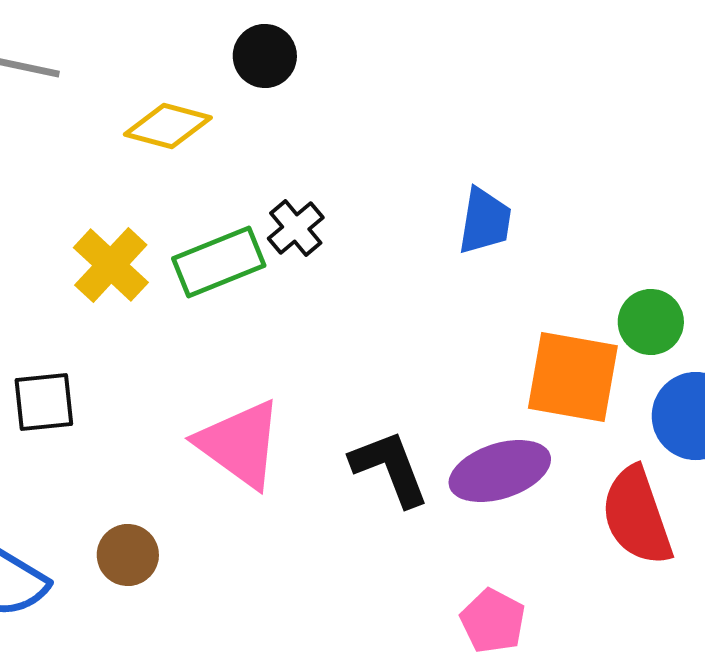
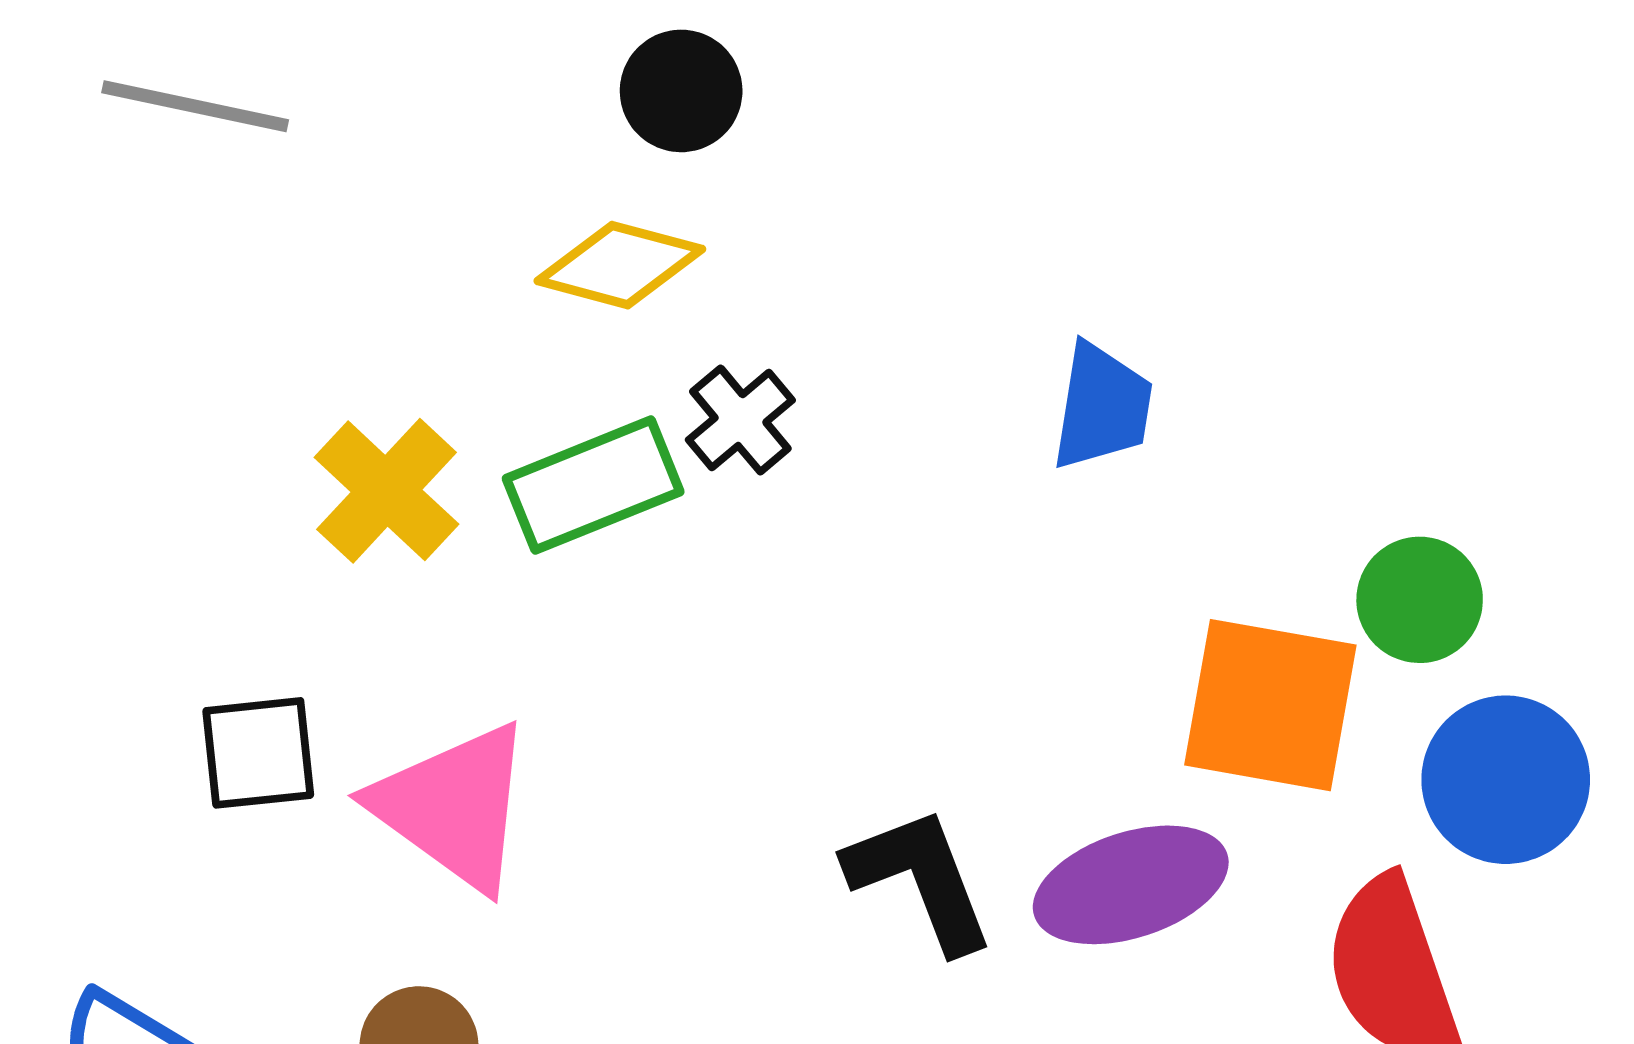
yellow diamond: (168, 126) -> (620, 265), moved
pink triangle: (240, 444) -> (453, 806), moved

